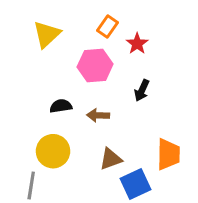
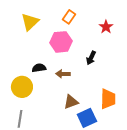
red star: (137, 44) -> (106, 27), moved
yellow circle: (53, 151) -> (22, 87), moved

